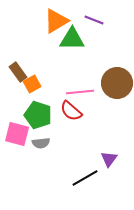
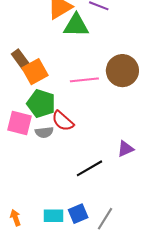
orange square: (32, 84) -> (35, 72), size x1.4
red semicircle: (71, 111) -> (63, 121), moved
purple triangle: (109, 159) -> (125, 149), moved, turned 30

